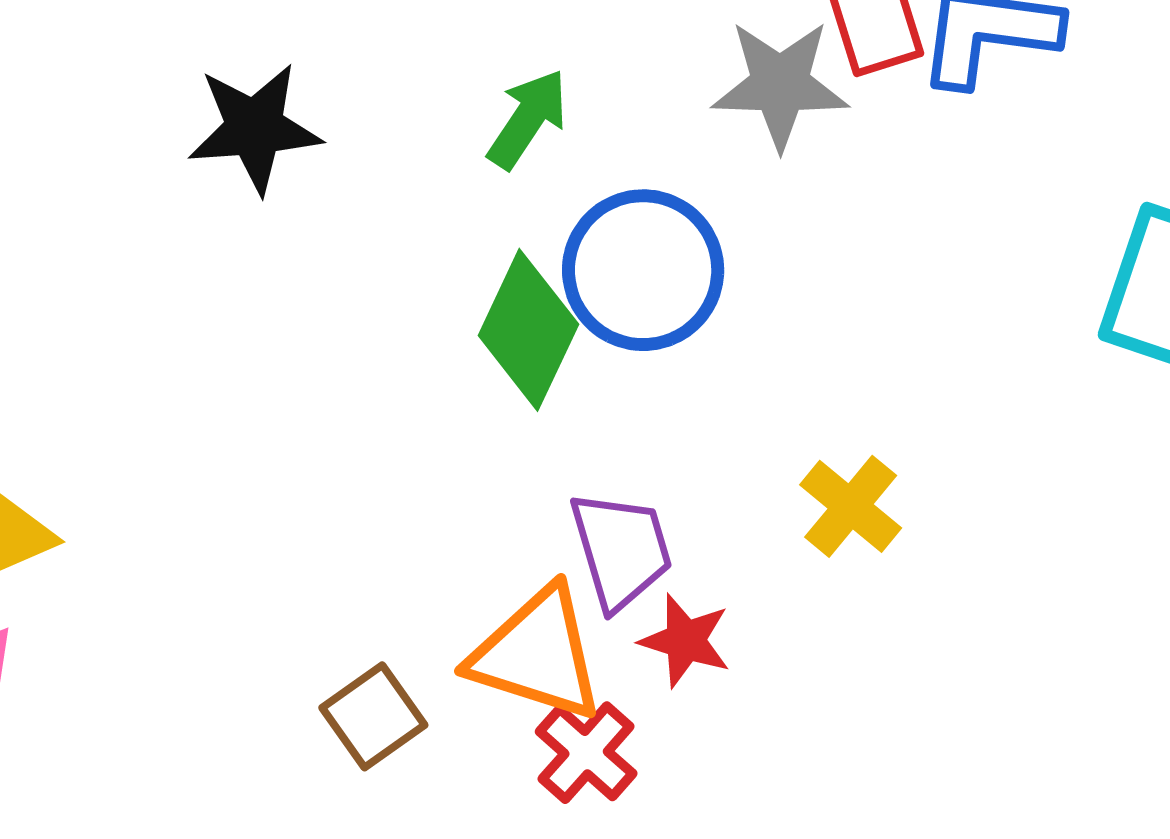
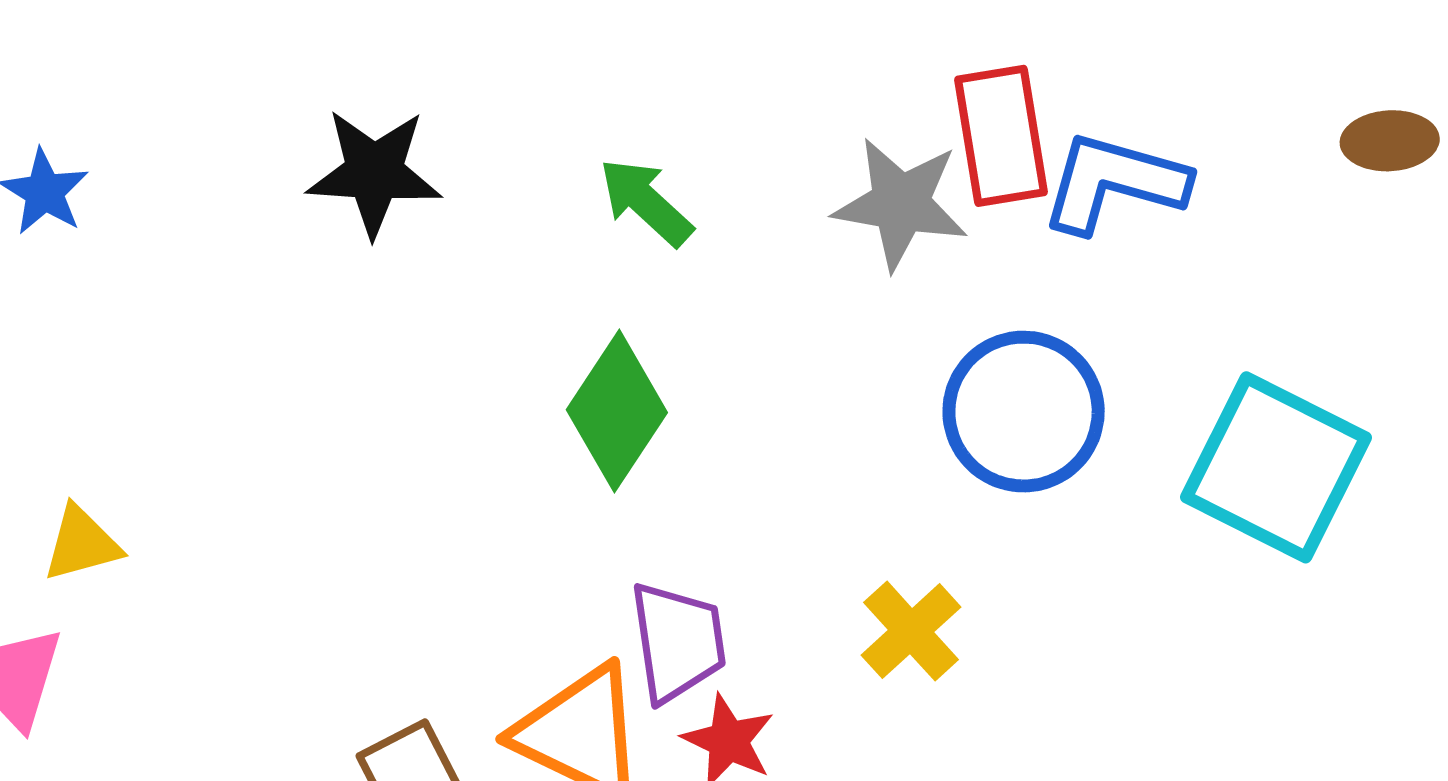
green arrow: (528, 119) -> (646, 202), turned -89
blue circle: (643, 270) -> (1024, 412), moved

